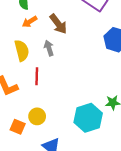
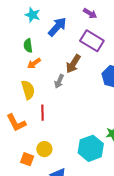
brown arrow: (58, 24) -> (73, 64), moved, turned 72
gray arrow: (49, 48) -> (59, 81), moved, turned -136

